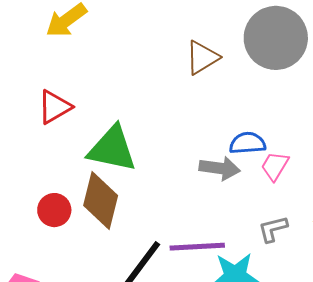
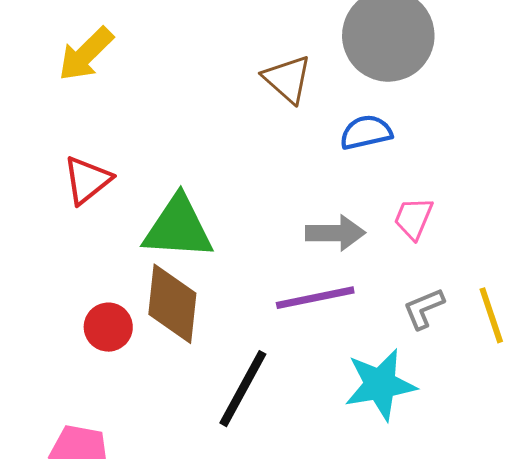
brown triangle: (202, 58) -> (287, 79), turned -39
blue semicircle: (247, 143) -> (366, 132), moved
purple line: (197, 247) -> (315, 298), moved

